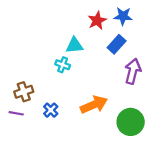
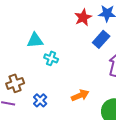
cyan triangle: (74, 45) -> (35, 40), moved
orange arrow: (94, 105) -> (80, 95), size x0.7

